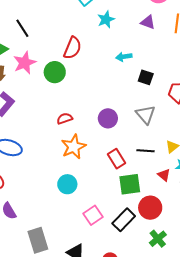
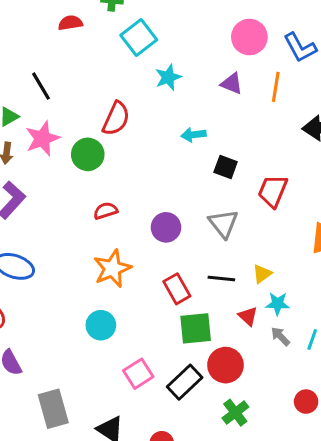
red semicircle: (65, 119) -> (106, 211), moved

